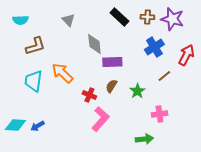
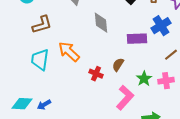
purple rectangle: (112, 62) -> (137, 39), moved
green star: (137, 91) -> (144, 79), moved
pink cross: (159, 114) -> (166, 81), moved
pink L-shape: (100, 119) -> (125, 98), moved

